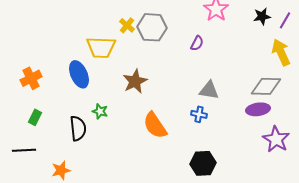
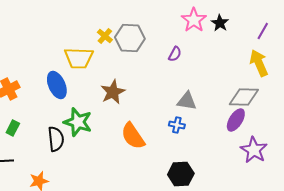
black star: (262, 16) -> (220, 23), moved, turned -30
purple ellipse: (258, 109) -> (236, 120), turned -50
green star: (100, 111) -> (78, 122), size x1.8

